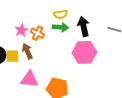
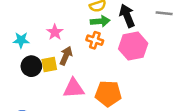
orange cross: (37, 33) -> (95, 40), moved
brown arrow: (27, 51) -> (66, 56), turned 56

